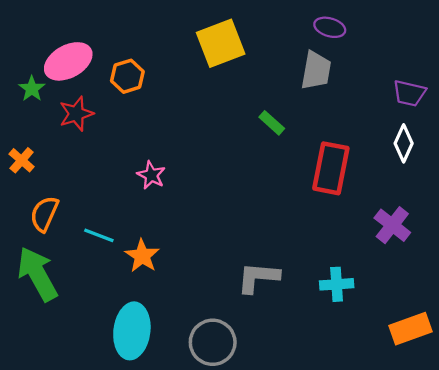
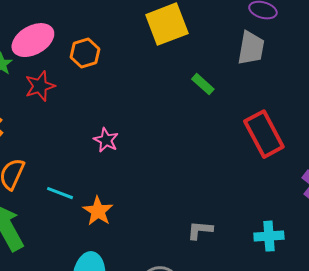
green rectangle: (272, 123) -> (203, 84), moved
red rectangle: (331, 168) -> (264, 134), turned -39
gray L-shape: (258, 277) -> (200, 230), size x0.7

